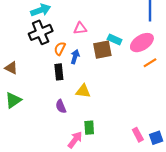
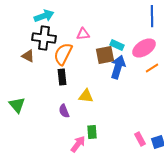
black cross: (41, 32) -> (44, 38), turned 30
orange semicircle: (60, 49) -> (63, 54), size x1.6
blue arrow: (75, 57) -> (118, 67), moved, size x1.6
brown triangle: (11, 68) -> (28, 56), moved
green triangle: (13, 100) -> (17, 105), turned -36

